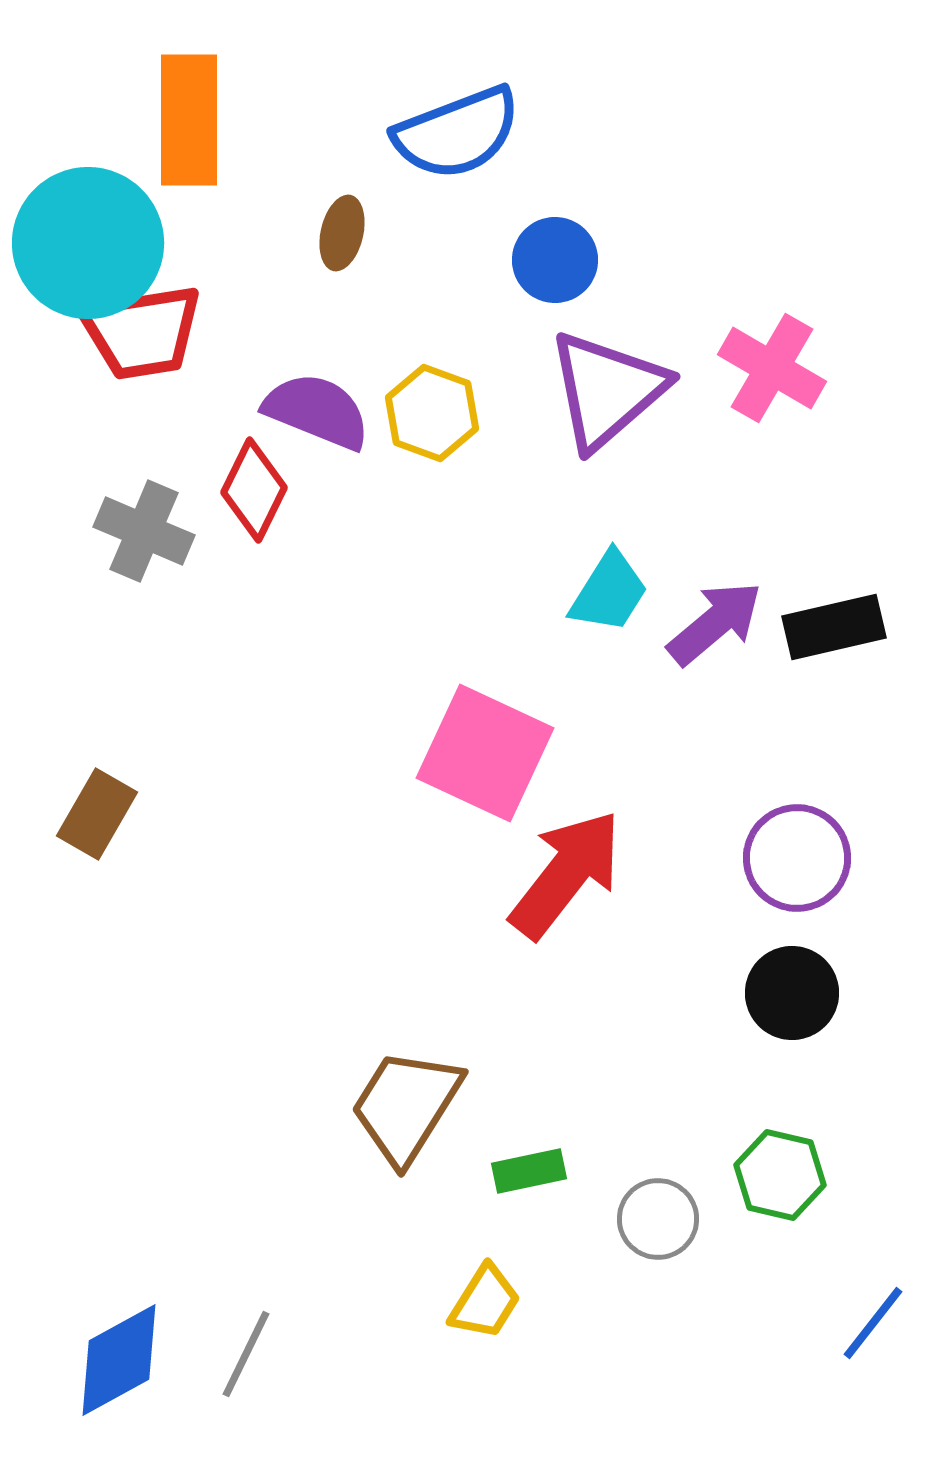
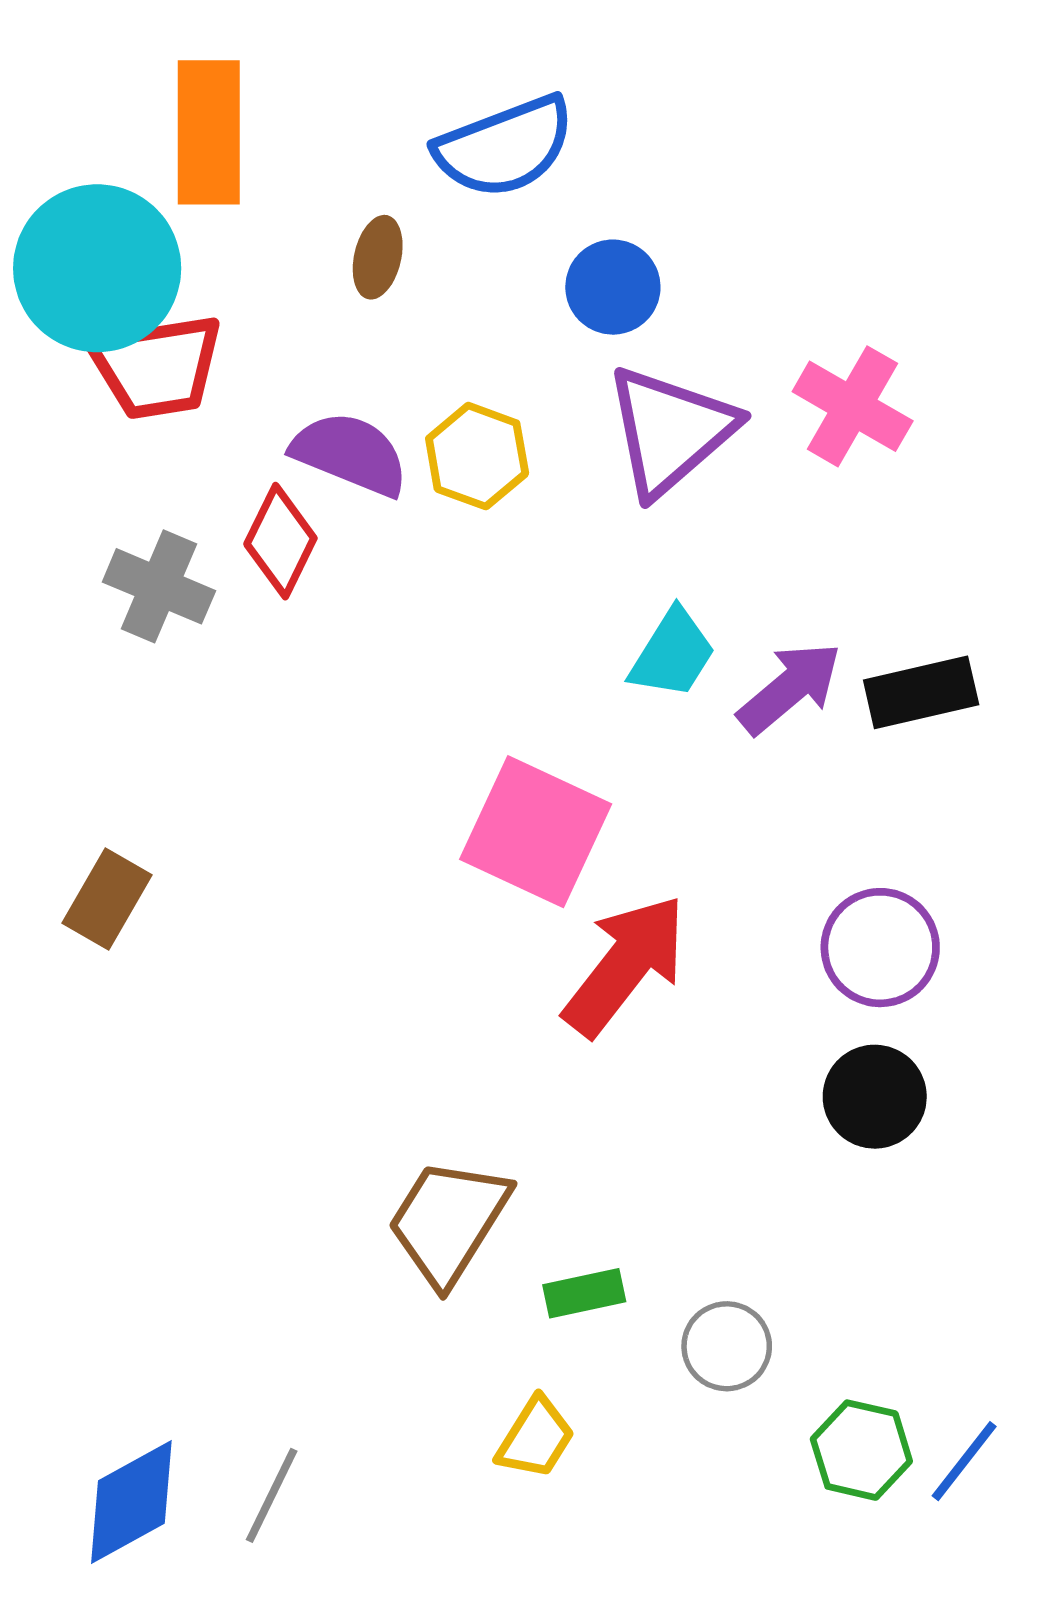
green hexagon: (780, 1175) -> (861, 1450), moved

